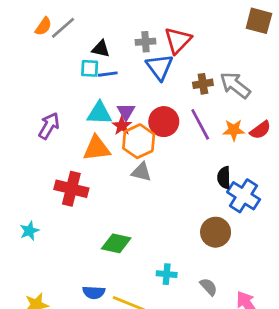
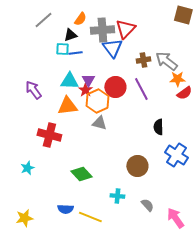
orange semicircle: (43, 26) -> (80, 19), moved
gray cross: (146, 42) -> (102, 30), size x1.6
black triangle: (101, 49) -> (70, 35), turned -32
purple arrow: (49, 126) -> (33, 90), turned -66
orange star: (234, 130) -> (177, 79), moved
blue cross: (244, 196) -> (176, 155), moved
cyan star: (29, 231) -> (27, 168), moved
brown circle: (216, 232) -> (137, 166), moved
green diamond: (116, 243) -> (81, 174), turned 35

